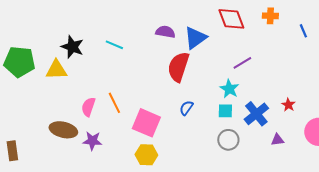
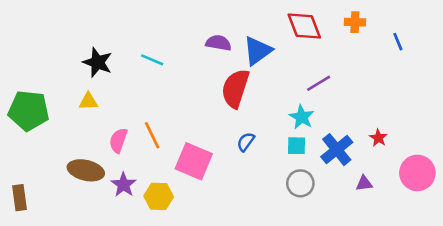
green pentagon: (19, 62) -> (29, 111), moved
yellow triangle: (56, 70) -> (88, 101), moved, size x0.7
purple star: (92, 141) -> (124, 185), turned 30
yellow hexagon: (146, 155) -> (159, 196), moved

